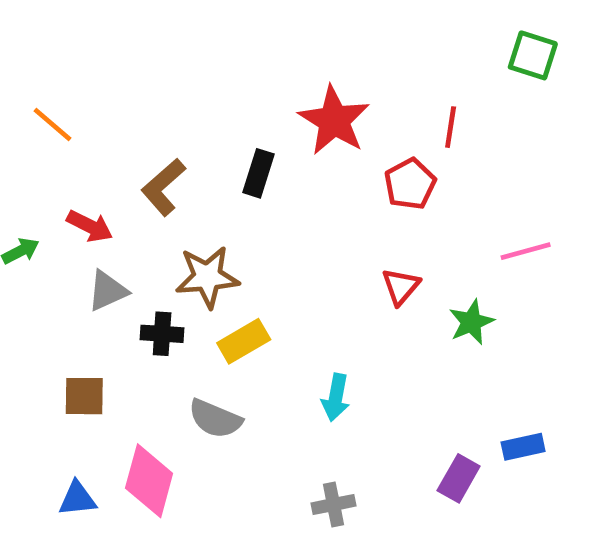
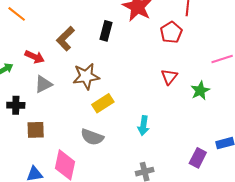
black cross: (162, 334) -> (16, 105), moved

